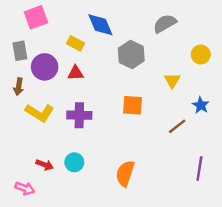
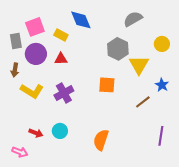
pink square: (36, 17) -> (35, 27), moved
gray hexagon: (131, 55) -> (118, 49), moved
yellow triangle: (172, 81) -> (139, 65), size x1.5
purple cross: (79, 115) -> (64, 93), turned -30

